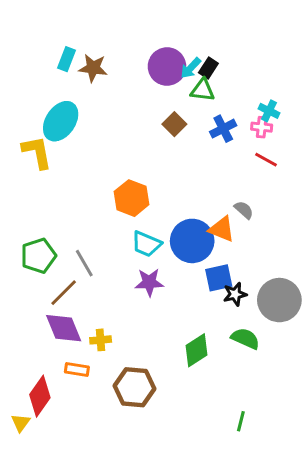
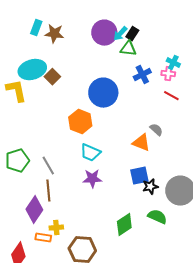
cyan ellipse: (61, 121) -> (32, 70), turned 40
brown square: (174, 124) -> (52, 77), moved
blue circle: (192, 241) -> (103, 93), moved
brown line: (64, 293) -> (48, 191), moved, turned -50
purple diamond: (64, 328) -> (34, 210), turned 56
yellow cross: (101, 340) -> (56, 228), moved

